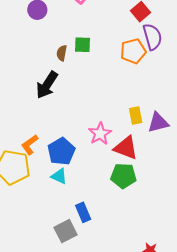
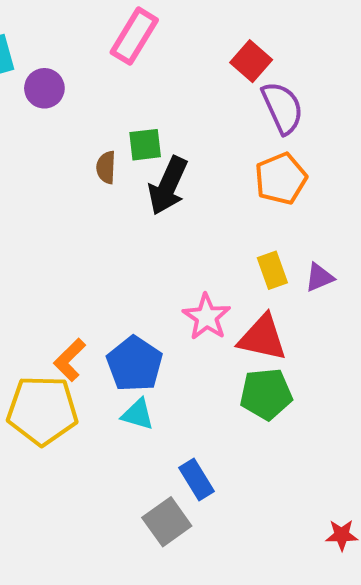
orange pentagon: (133, 51) -> (281, 179), moved
black arrow: (47, 85) -> (168, 186), moved
purple triangle: (158, 123) -> (319, 277), size x0.7

